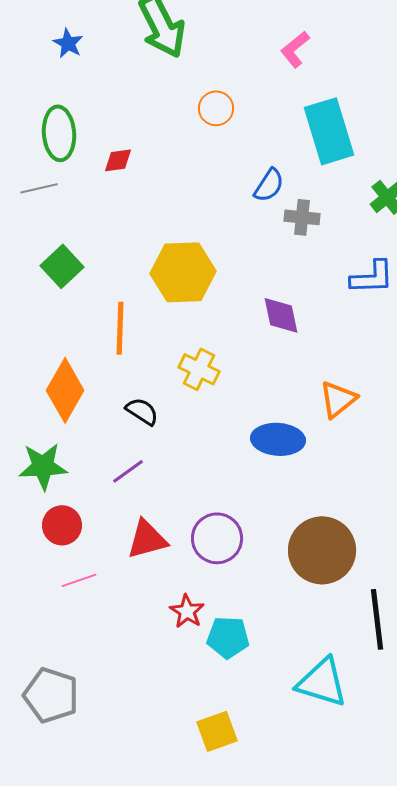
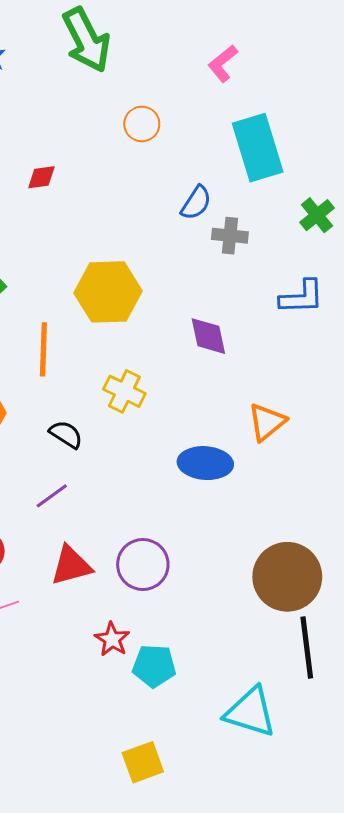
brown circle: (322, 550) -> (287, 577), moved

